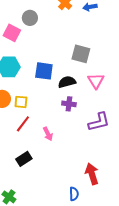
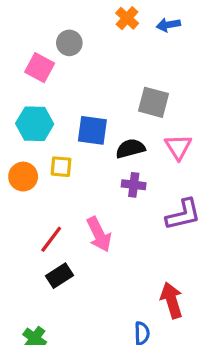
yellow square: (21, 102) -> (61, 167), moved
red line: (23, 124) -> (51, 239), moved
pink arrow: (48, 134) -> (99, 234), size x1.5

